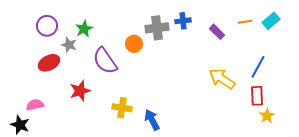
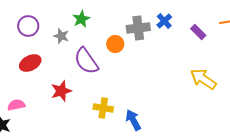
blue cross: (183, 21) -> (164, 21), turned -35
green star: (84, 29) -> (81, 19), moved
gray star: (69, 45) -> (61, 36), moved

